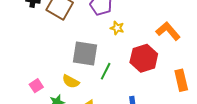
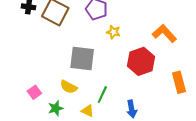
green line: (106, 71) -> (102, 95), moved

